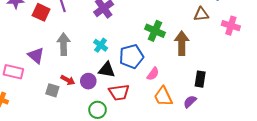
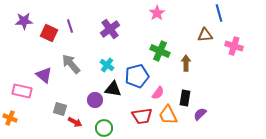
brown arrow: (182, 43) -> (186, 63), size x0.7
gray arrow: (64, 44) -> (71, 64), turned -40
black rectangle: (200, 79) -> (185, 98), moved
red arrow: (68, 80) -> (75, 122), moved
red trapezoid: (119, 92) -> (142, 116), moved
purple semicircle: (190, 102) -> (200, 114), moved

